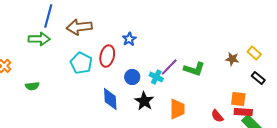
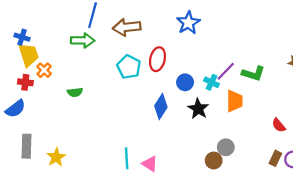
blue star: (129, 39) -> (188, 23), moved, size x1.5
blue diamond: (110, 99) -> (161, 107), turned 35
orange trapezoid: (177, 109) -> (235, 101), moved

